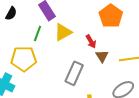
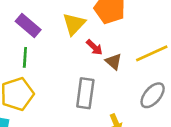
yellow triangle: (63, 32) -> (74, 24), moved

